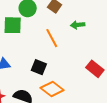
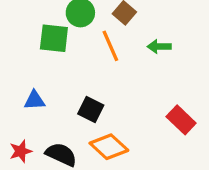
orange line: (52, 38) -> (110, 46), moved

